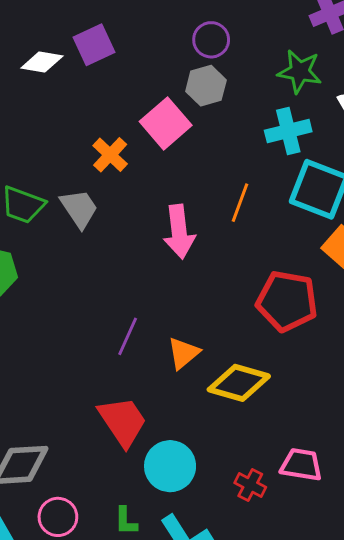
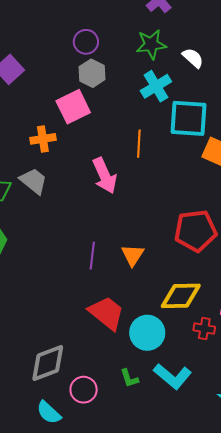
pink square: (166, 123) -> (73, 107), turned 32
orange cross: (110, 155) -> (43, 139), turned -35
red pentagon: (287, 301) -> (196, 231), moved
yellow diamond: (239, 383) -> (181, 296), moved

